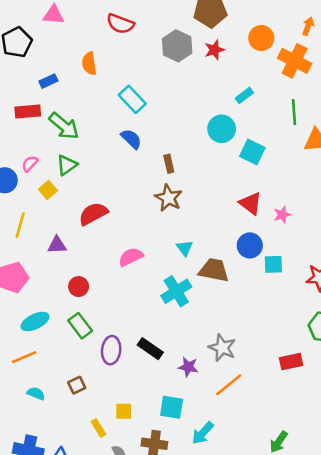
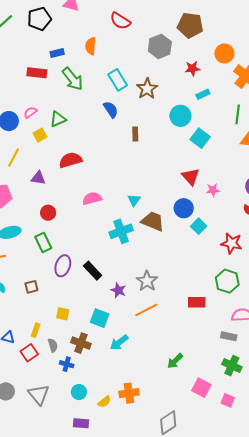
red star: (214, 50) -> (192, 69), moved
green arrow: (64, 126) -> (73, 79), moved
brown star: (168, 198) -> (147, 89), moved
cyan square: (273, 264) -> (199, 226), turned 35
yellow rectangle: (98, 428) -> (36, 330), moved, turned 40

